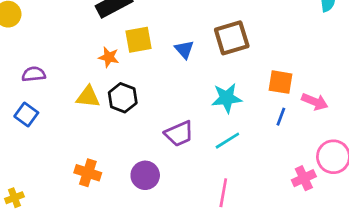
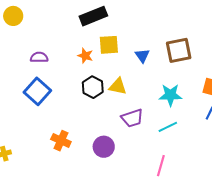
purple semicircle: (34, 74) -> (39, 57), moved
yellow triangle: (88, 97) -> (118, 86), moved
blue square: (26, 114) -> (37, 91), moved, size x1.5

